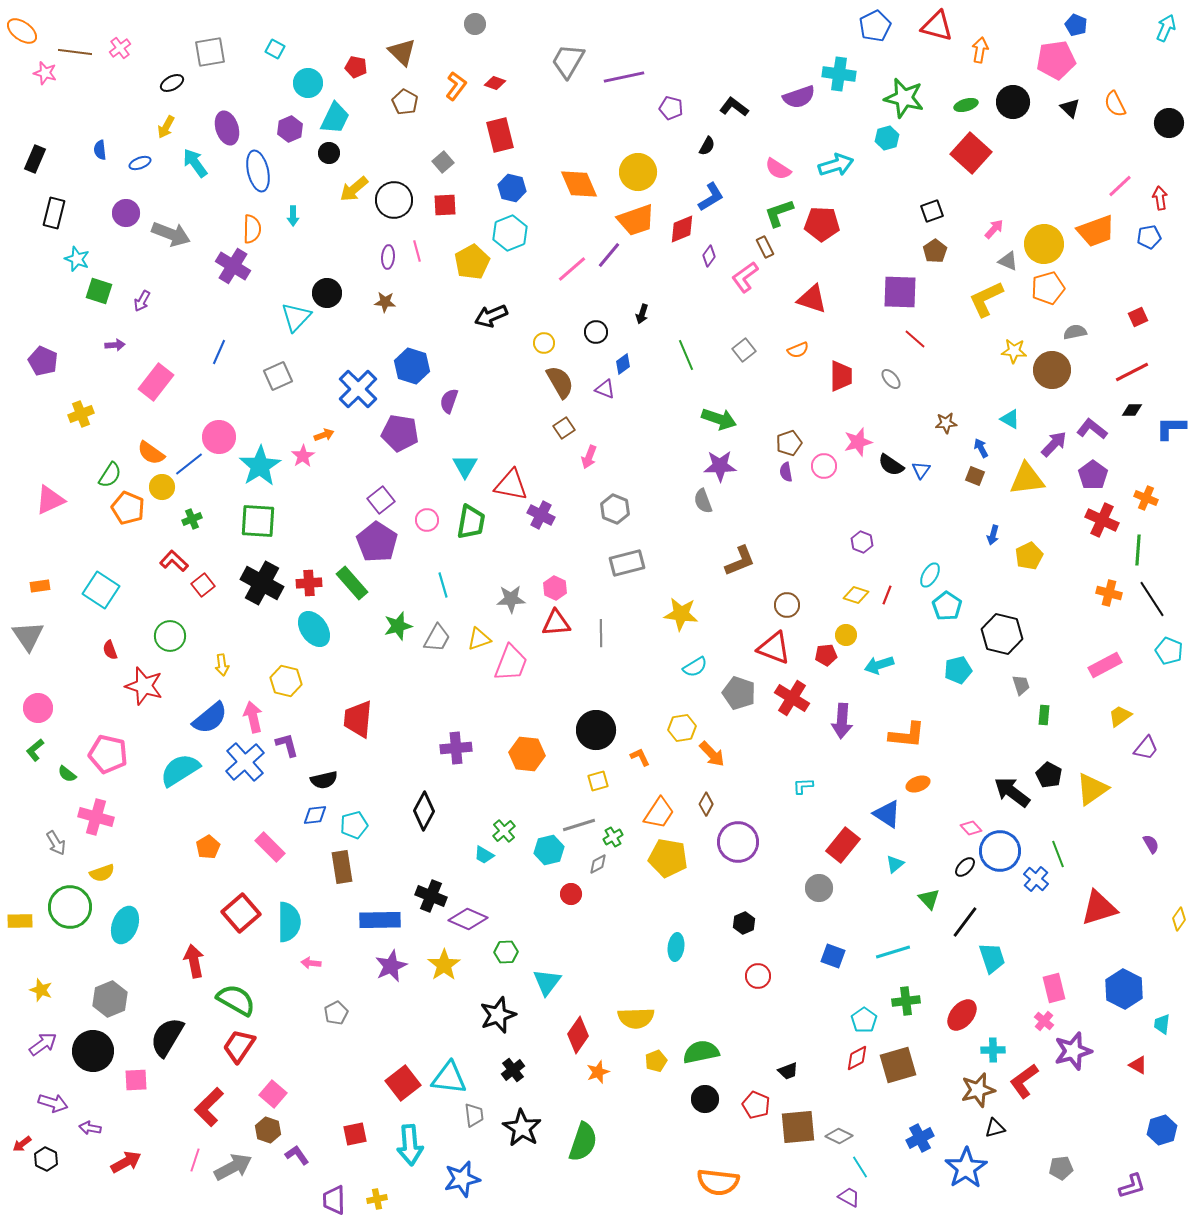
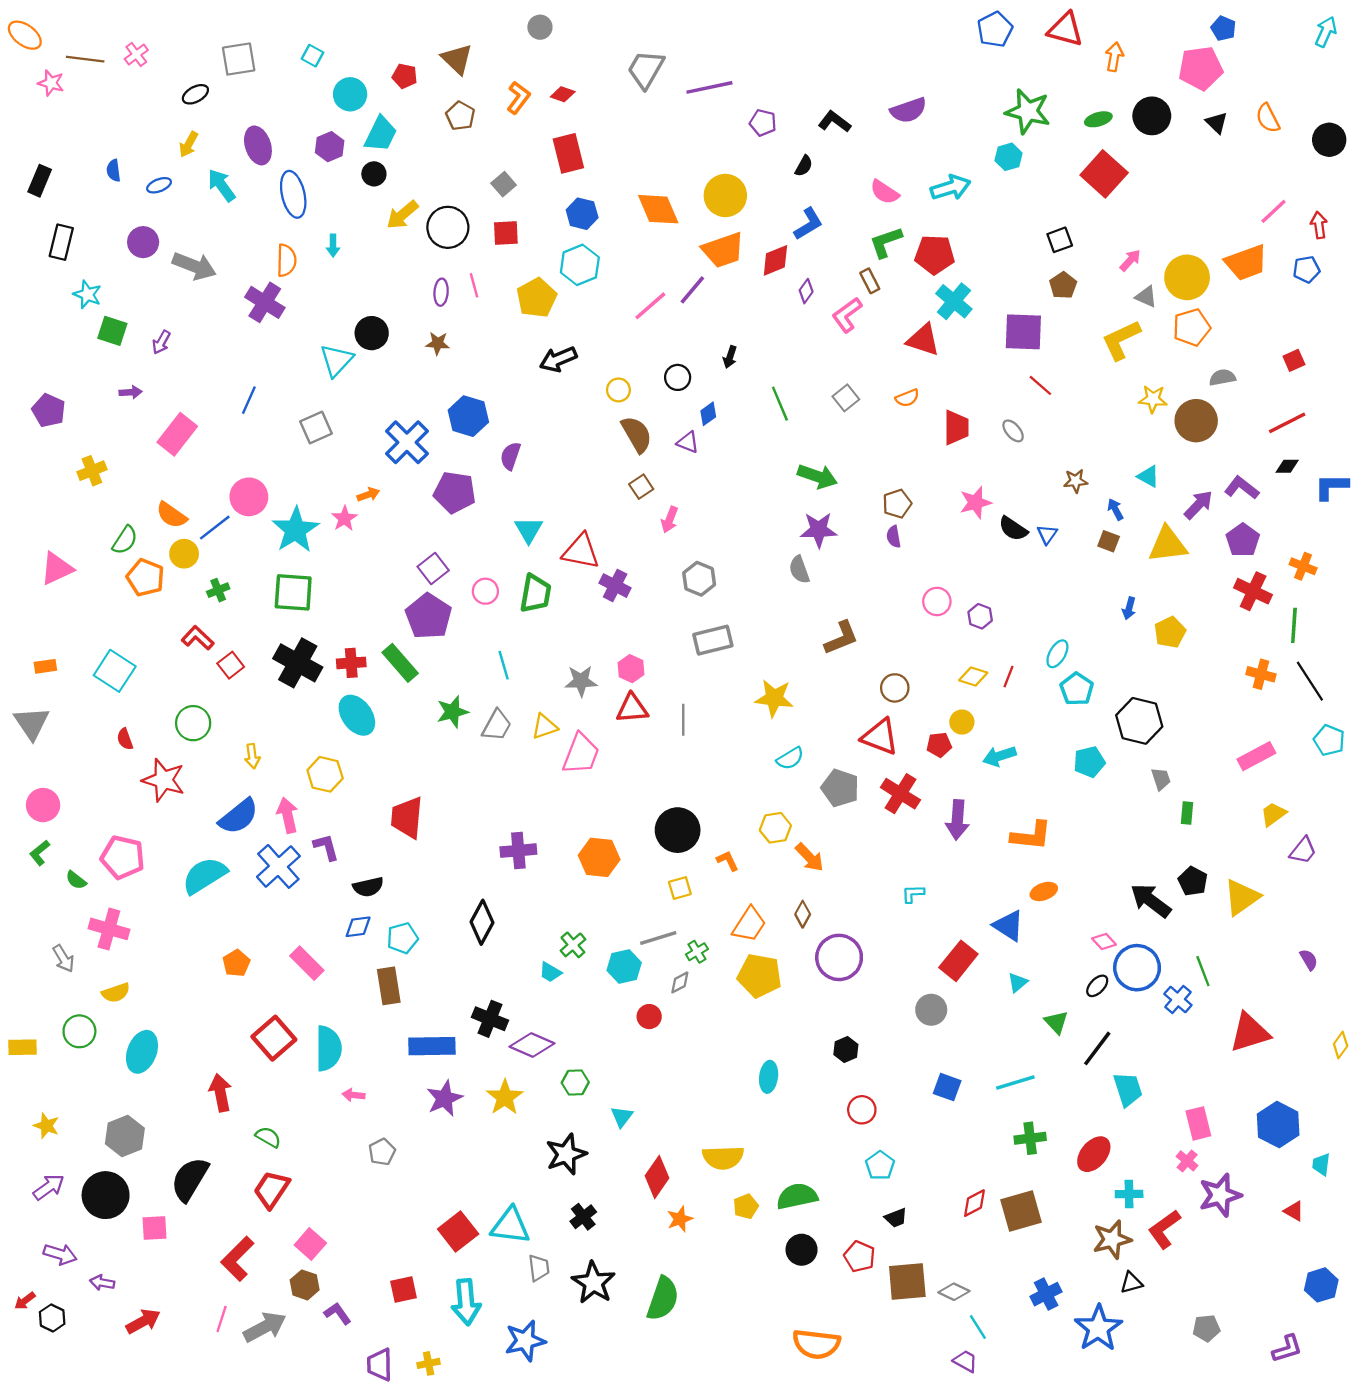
cyan cross: (839, 74) -> (954, 301), moved, turned 32
pink circle: (824, 466) -> (937, 601), moved
green circle: (70, 907) -> (79, 1031), size x0.7
cyan triangle: (547, 982) -> (622, 1117), size x0.7
green semicircle: (236, 1000) -> (268, 1137), size x0.6
cyan pentagon: (864, 1020) -> (880, 1166), moved

